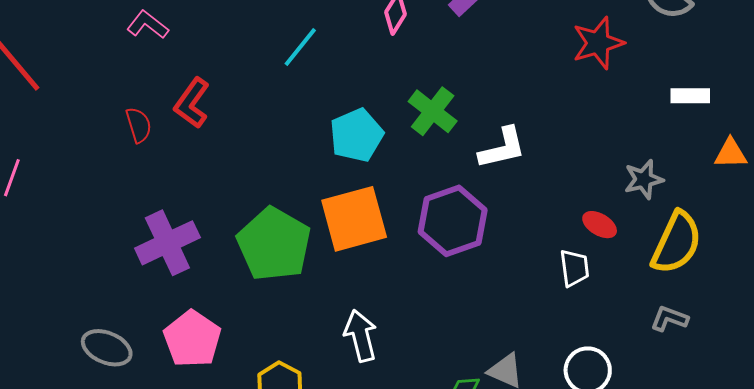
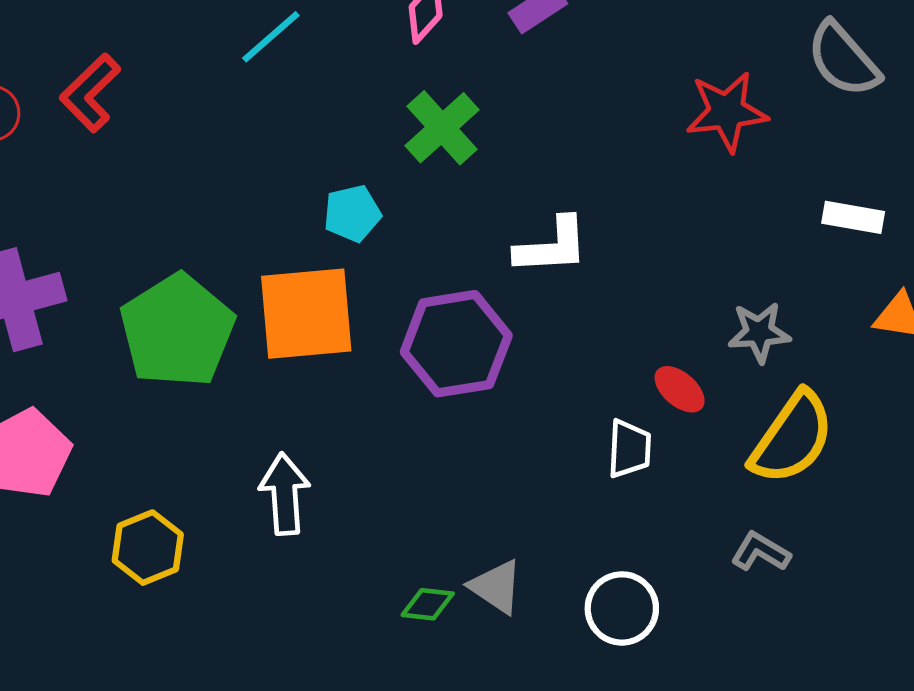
green cross: (433, 111) -> (442, 128), moved
cyan pentagon: (356, 135) -> (352, 213), moved, size x0.7

